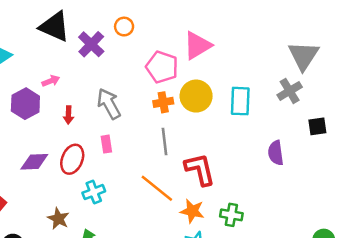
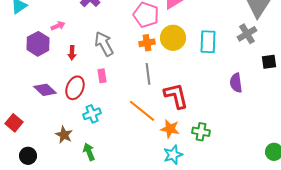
purple diamond: (34, 162) -> (45, 90), turned 45

